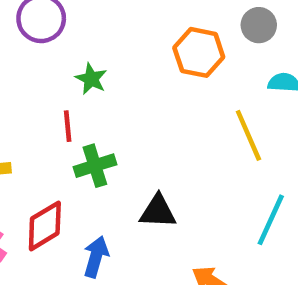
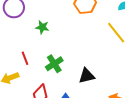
red line: (68, 126) -> (25, 58), moved

